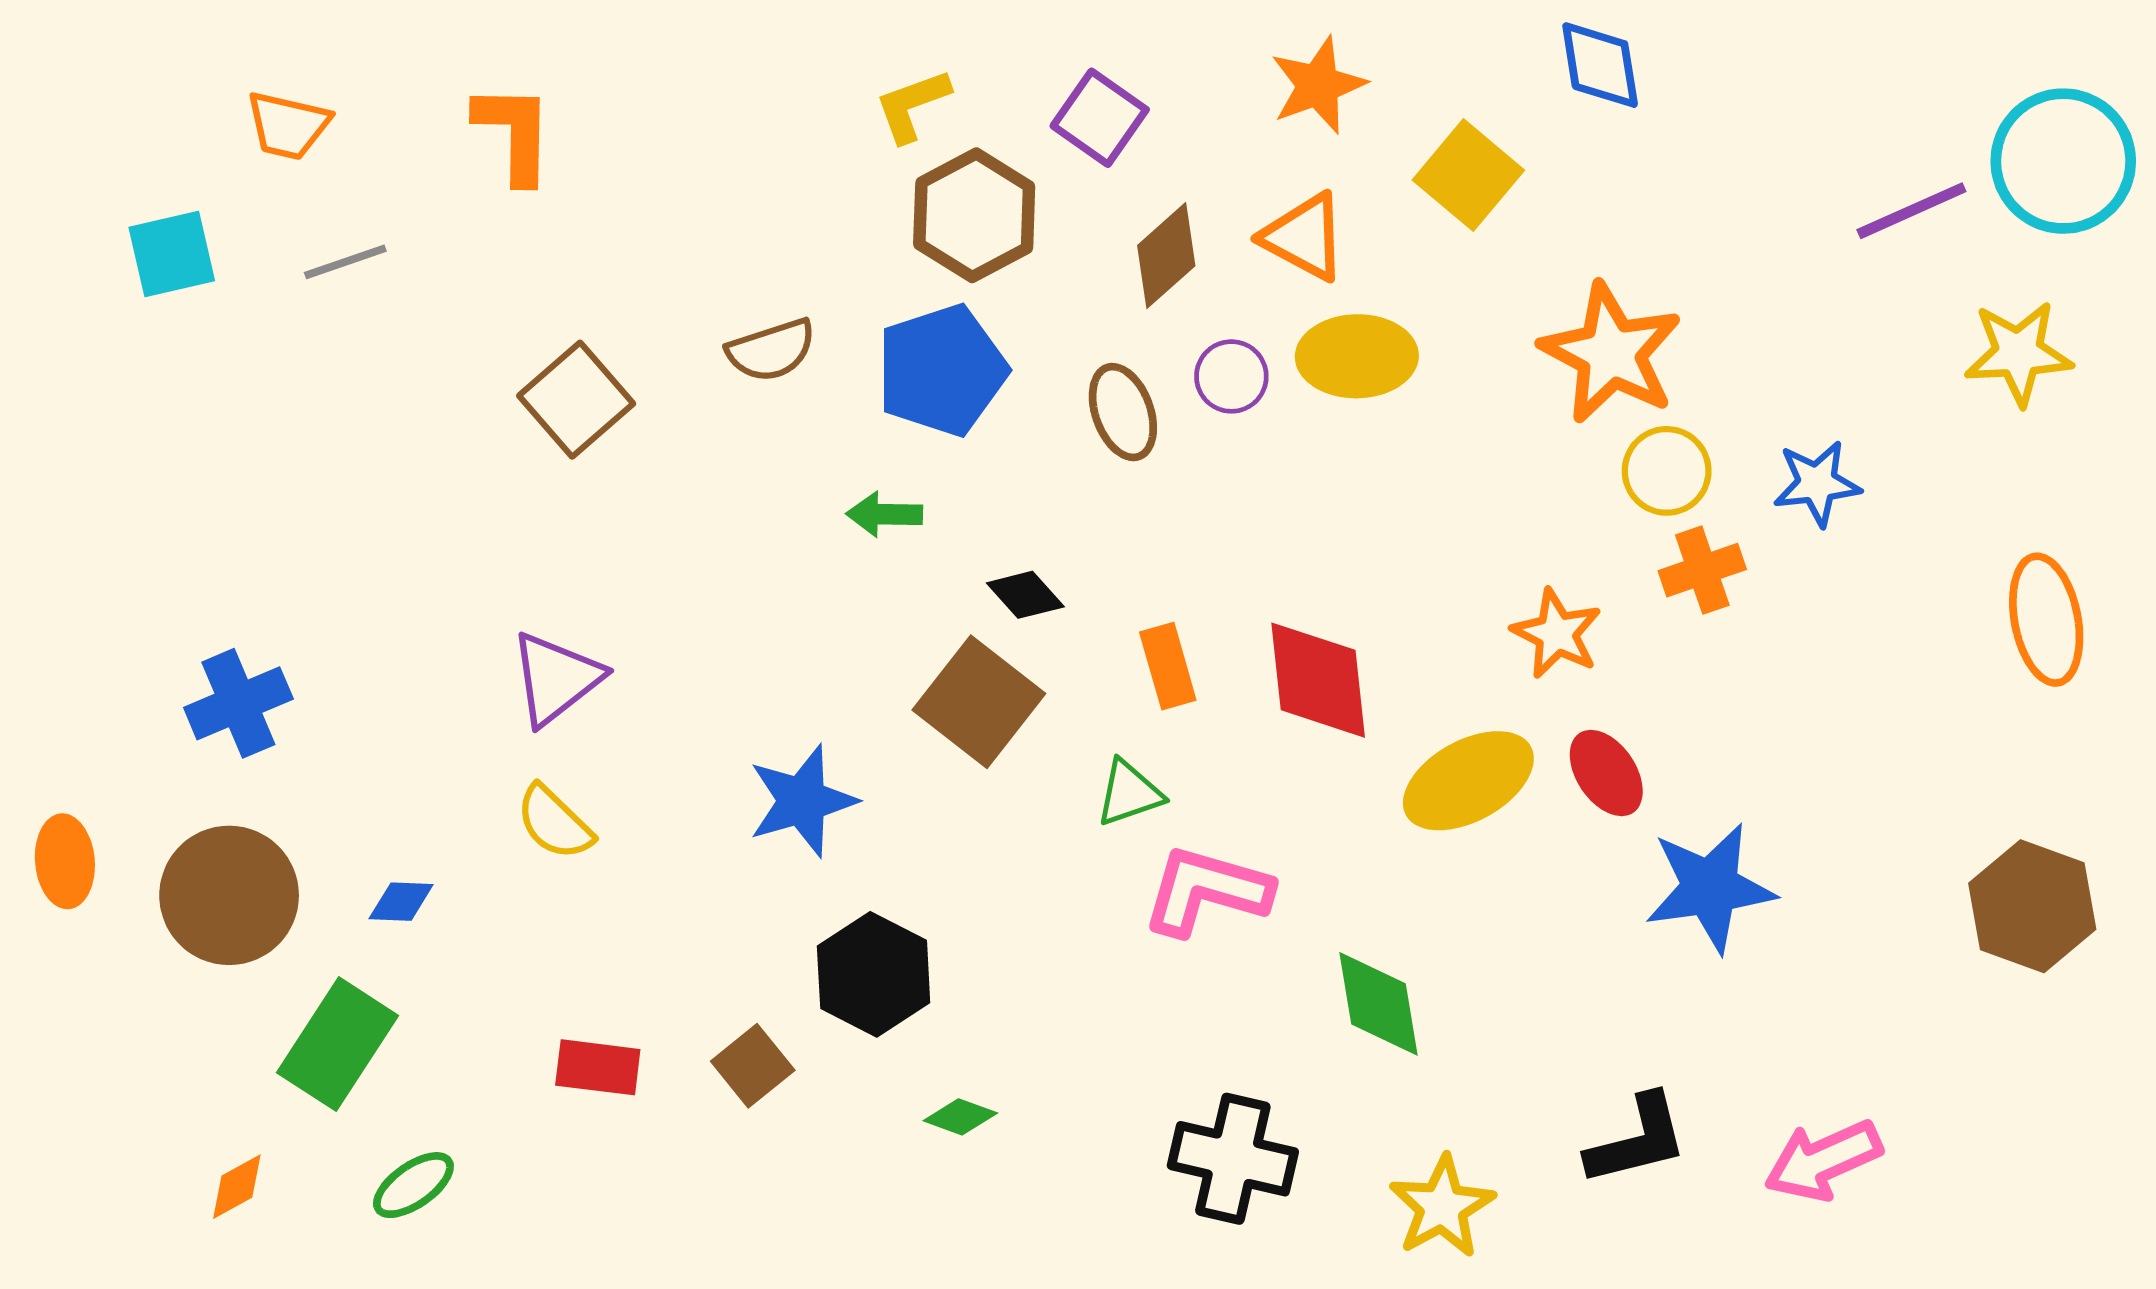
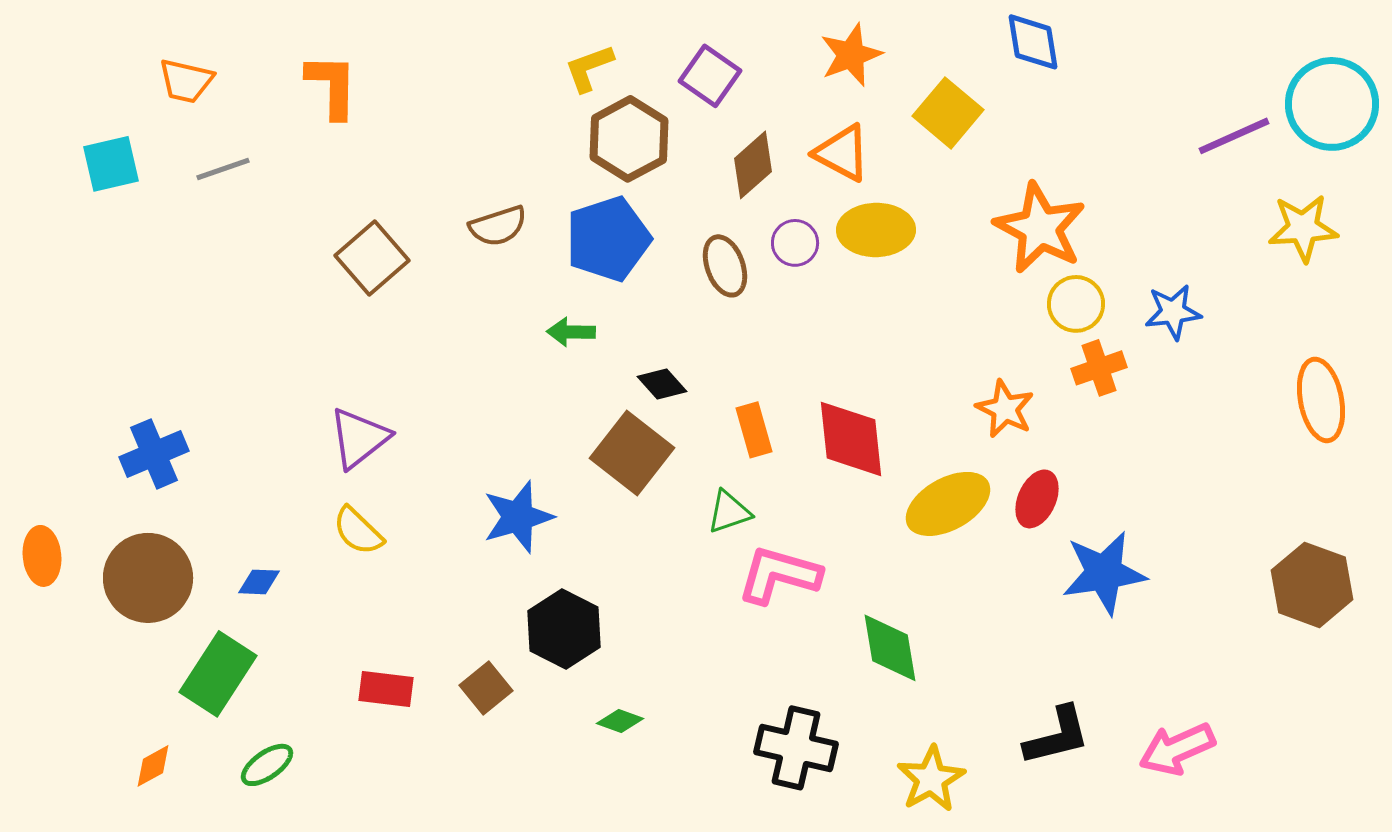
red ellipse: (1606, 773) -> (1037, 499), turned 58

